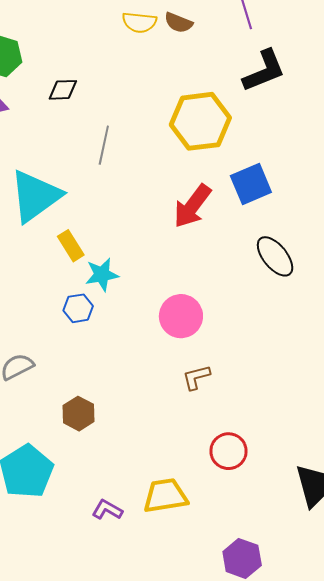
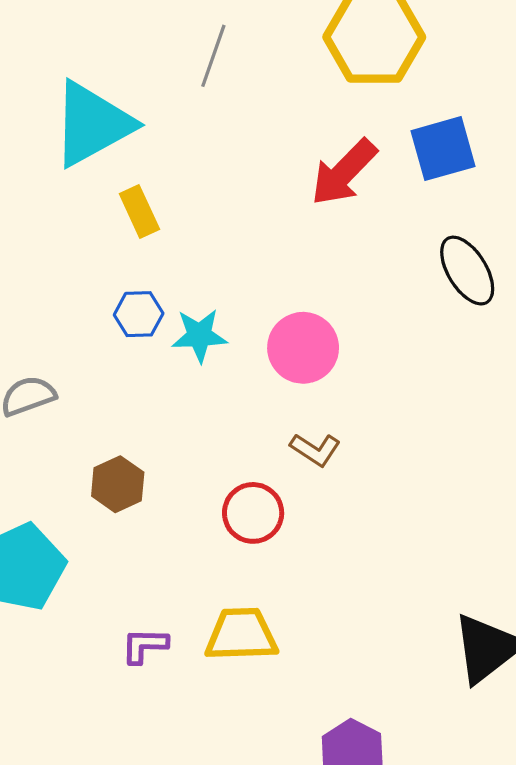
cyan star: (102, 275) -> (199, 335), moved
brown L-shape: (196, 377) -> (315, 450), turned -140
red circle: (228, 451) -> (253, 513), moved
purple L-shape: (107, 510) -> (145, 645), turned -36

